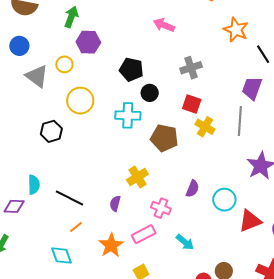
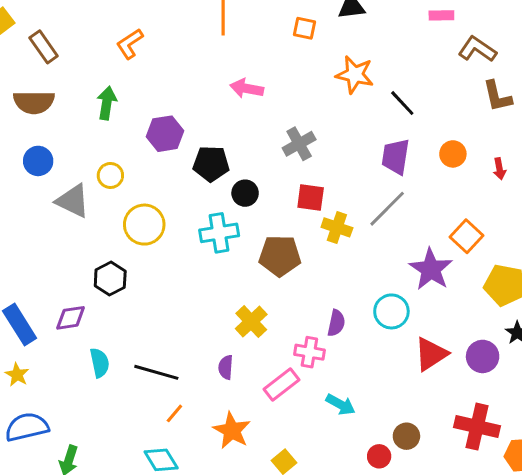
purple hexagon: (88, 42) -> (165, 134), moved
gray line: (240, 121) -> (387, 209), turned 52
cyan circle: (224, 200) -> (391, 311), moved
purple diamond: (14, 206) -> (71, 318), moved
pink cross: (161, 208) -> (309, 352), moved
pink rectangle: (144, 234) -> (281, 385), moved

